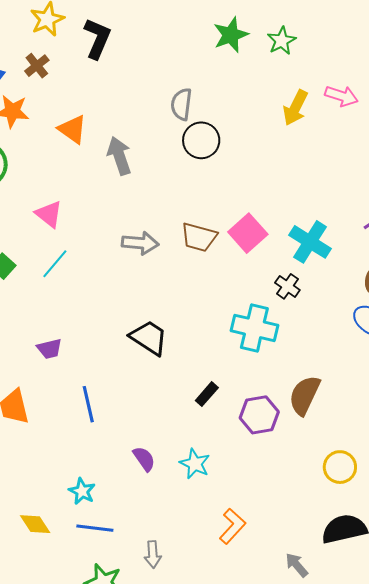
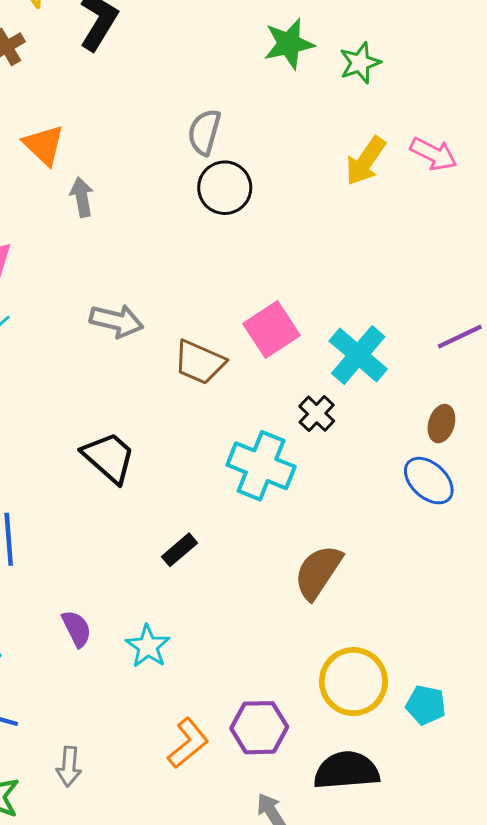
gray arrow: (119, 156) -> (82, 197), moved, size x0.7
brown trapezoid: (199, 237) -> (200, 362), moved
purple hexagon: (259, 415) -> (259, 728), moved
yellow circle: (340, 467) -> (353, 682), size x1.4

